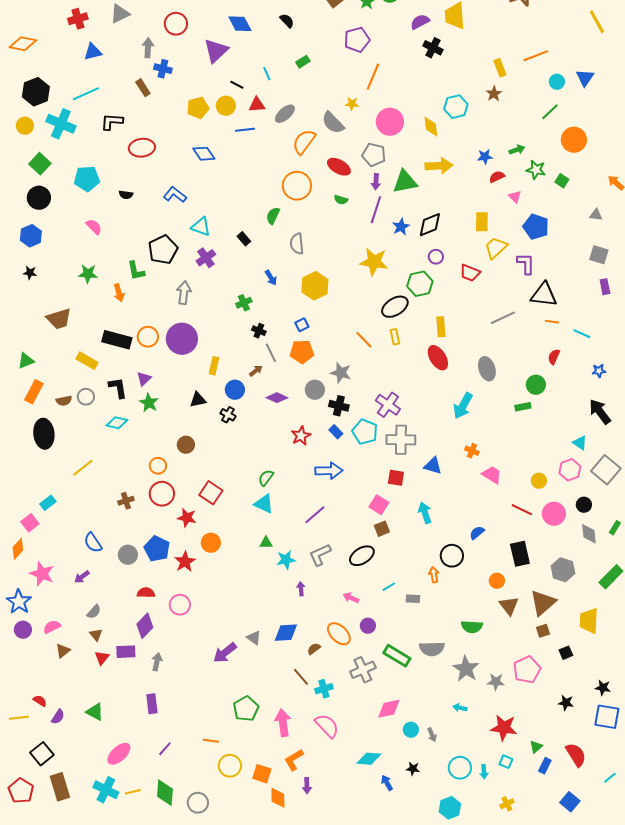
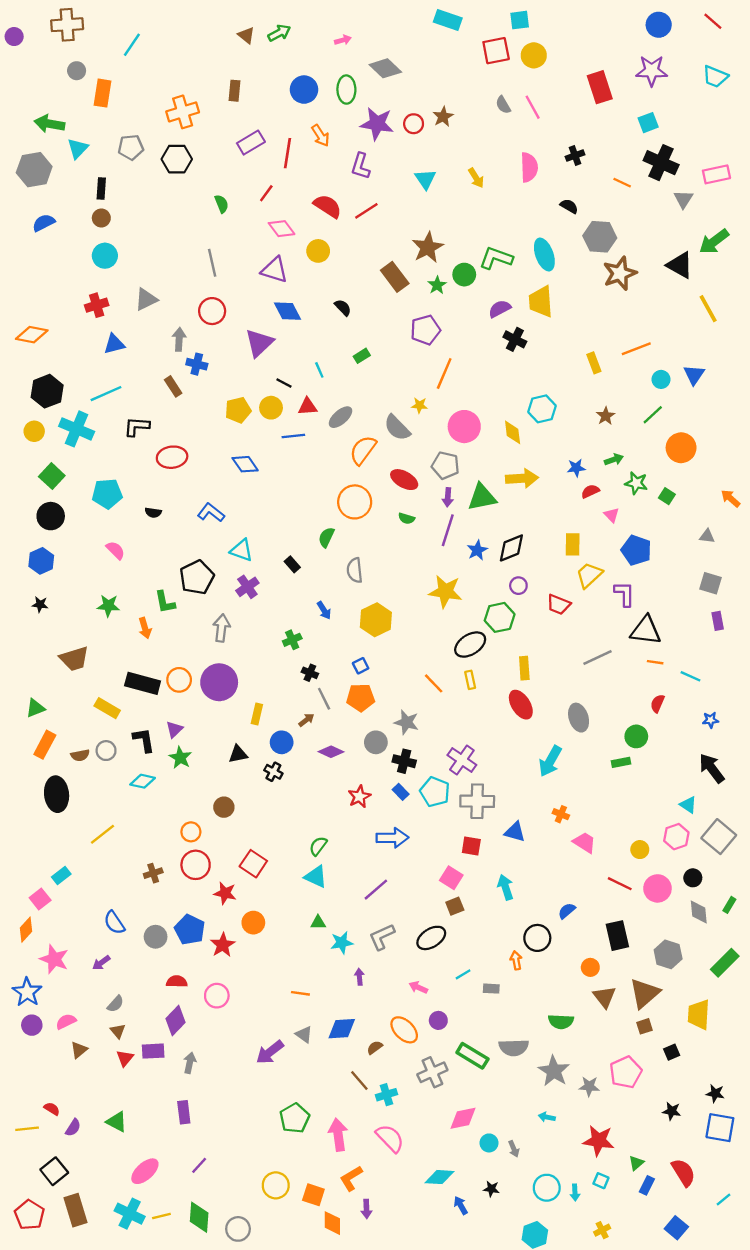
brown star: (494, 94) -> (606, 416), moved
orange line: (211, 741) -> (300, 993), moved

